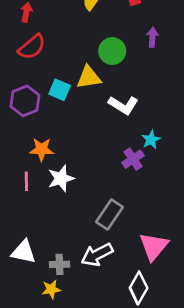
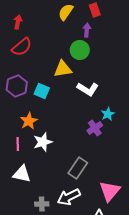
purple arrow: (152, 37) -> (87, 30), moved
cyan square: (60, 90) -> (42, 91), moved
orange star: (42, 149) -> (29, 121), turned -30
white triangle: (24, 252) -> (22, 174), moved

